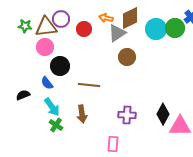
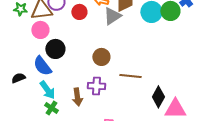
brown circle: (127, 57) -> (101, 57), moved
blue semicircle: (47, 83) -> (42, 66), size x1.5
brown line: (89, 85) -> (130, 76), moved
purple cross: (127, 115) -> (96, 86), moved

